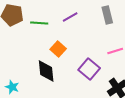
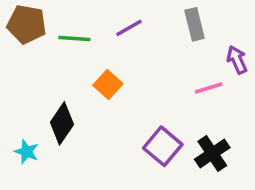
purple square: (89, 69) -> (163, 146), moved
black diamond: (46, 71) -> (62, 123), moved, turned 40

